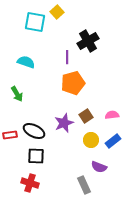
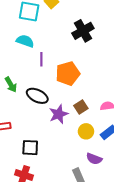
purple line: (67, 57) -> (41, 59), moved
cyan semicircle: (26, 62) -> (25, 41), moved
black ellipse: (34, 131) -> (37, 96), moved

